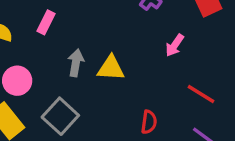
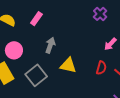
yellow triangle: (111, 68) -> (68, 65), moved
red semicircle: (149, 122) -> (101, 68), moved

